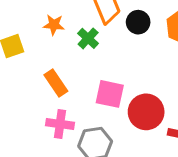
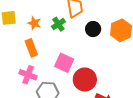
black circle: (138, 22) -> (93, 29), moved
orange star: (54, 25) -> (34, 23), moved

